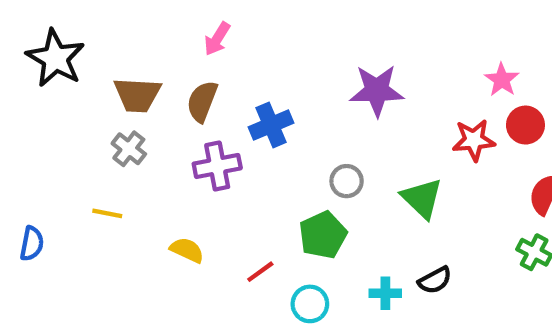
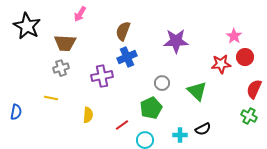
pink arrow: (217, 39) -> (80, 14), moved
brown semicircle: (202, 101) -> (123, 31), moved
gray cross: (129, 149) -> (61, 68), turned 35
yellow semicircle: (187, 250) -> (88, 115), turned 70

